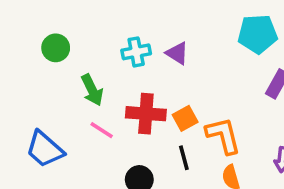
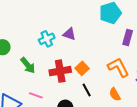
pink line: (102, 130) -> (36, 95), moved
orange L-shape: (223, 135) -> (118, 67), moved

